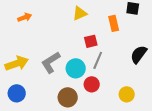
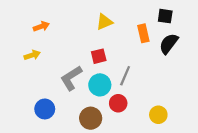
red square: (91, 41) -> (99, 56), moved
black semicircle: (139, 54) -> (169, 44), moved
yellow arrow: (17, 63) -> (32, 55), moved, size x0.6
blue circle: (17, 93) -> (45, 109), moved

